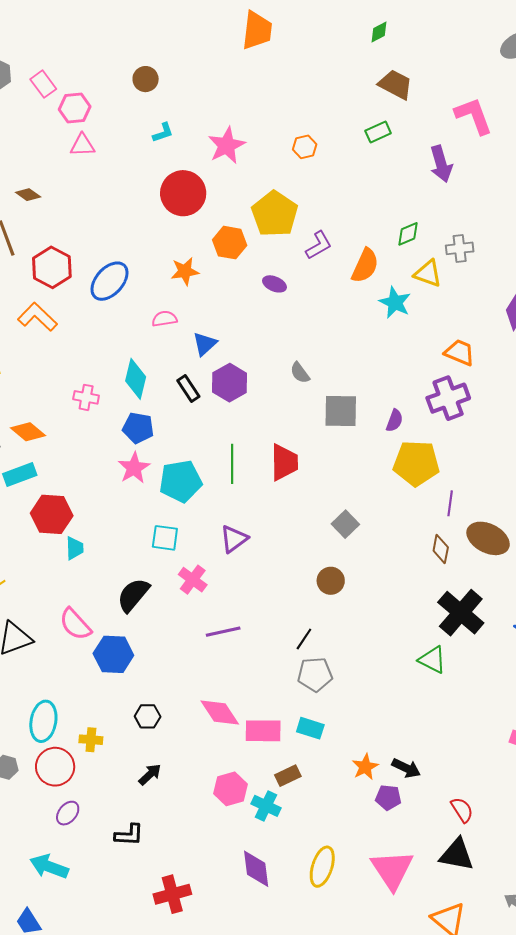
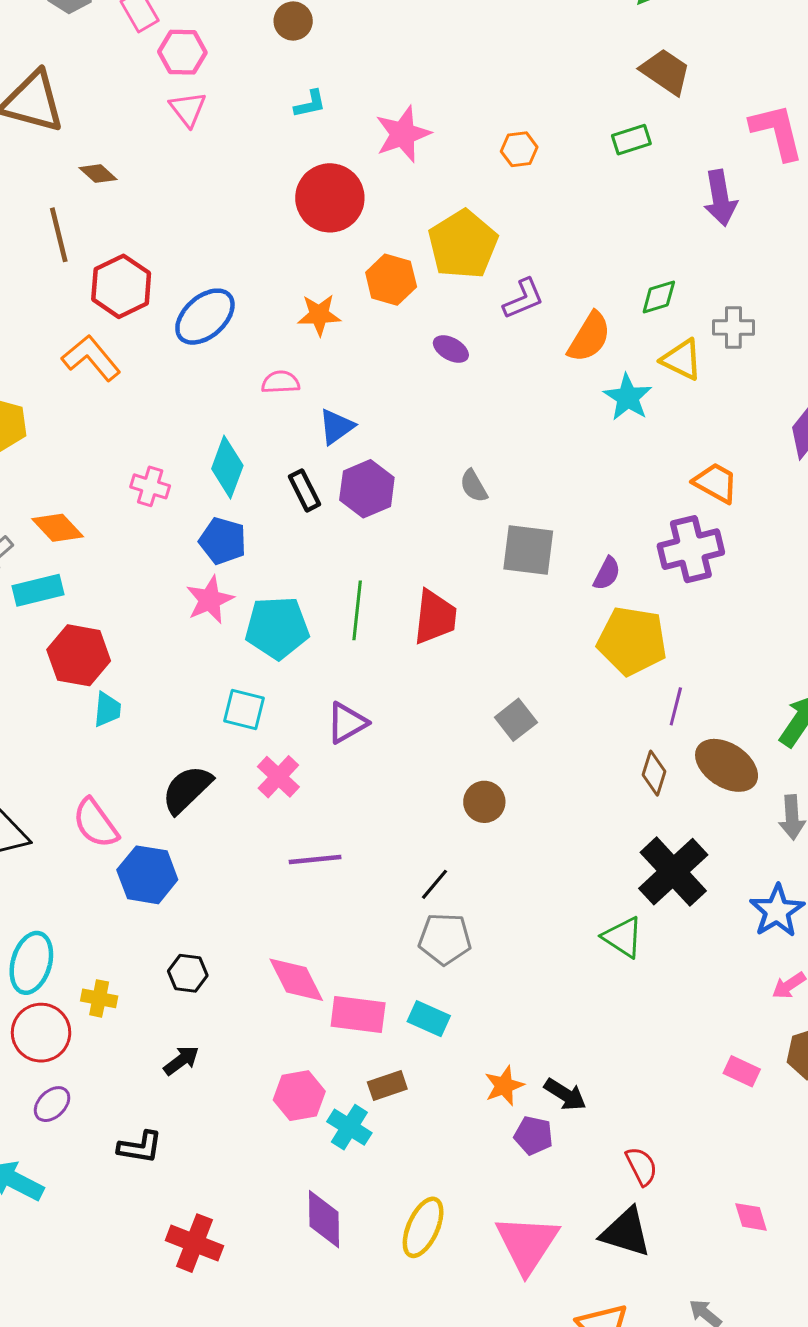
pink triangle: (83, 145) -> (188, 109), turned 48
red cross: (172, 894) -> (194, 1243), turned 30

